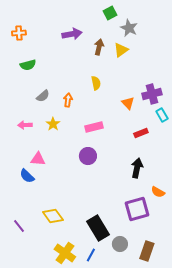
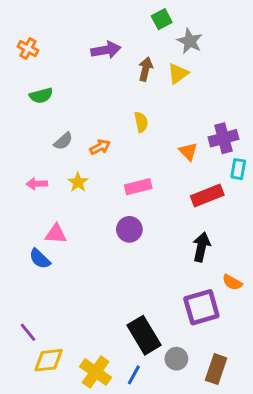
orange cross: (19, 33) -> (28, 49), turned 32
orange arrow: (68, 100) -> (100, 147), turned 56
cyan rectangle: (162, 115) -> (238, 169), turned 40
red rectangle: (141, 133) -> (207, 196), size x1.5
yellow diamond: (53, 216) -> (49, 360), moved, turned -60

